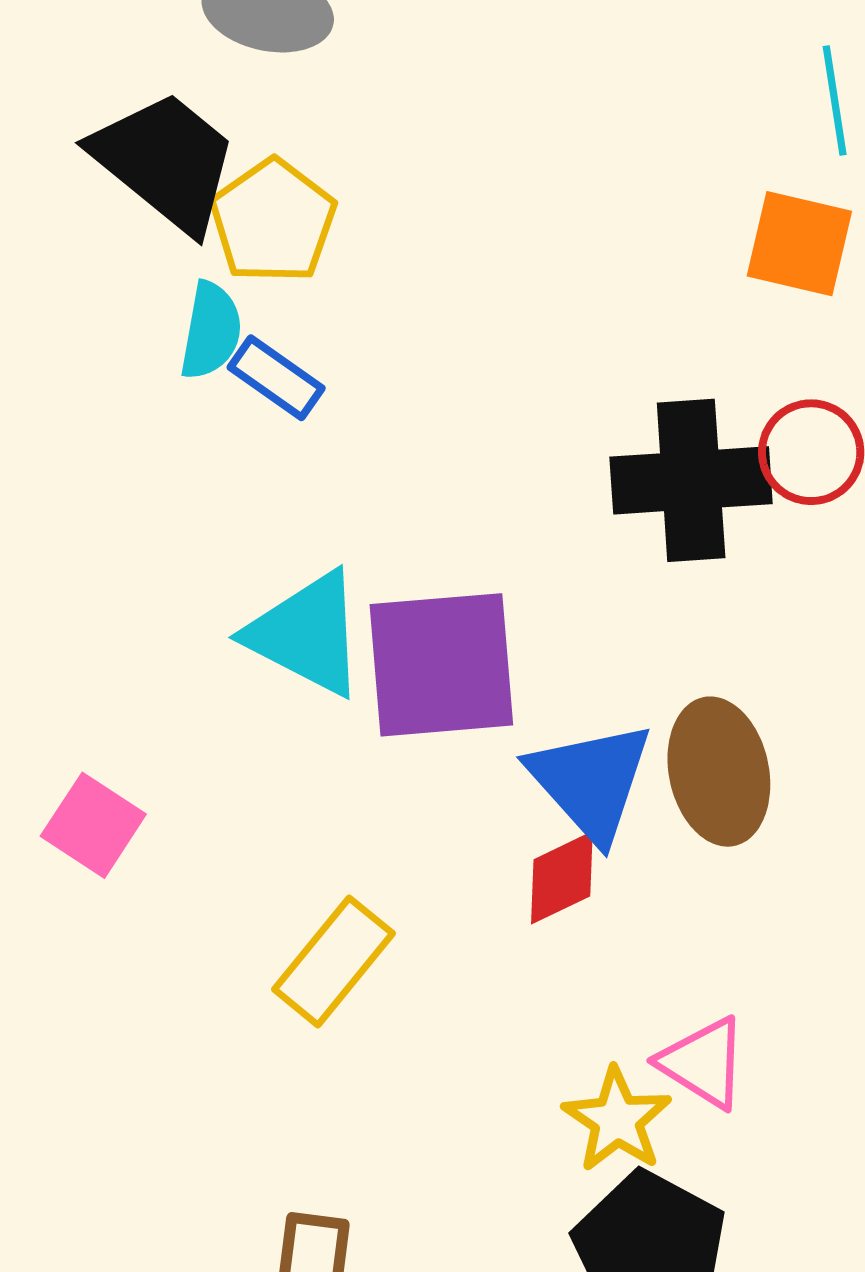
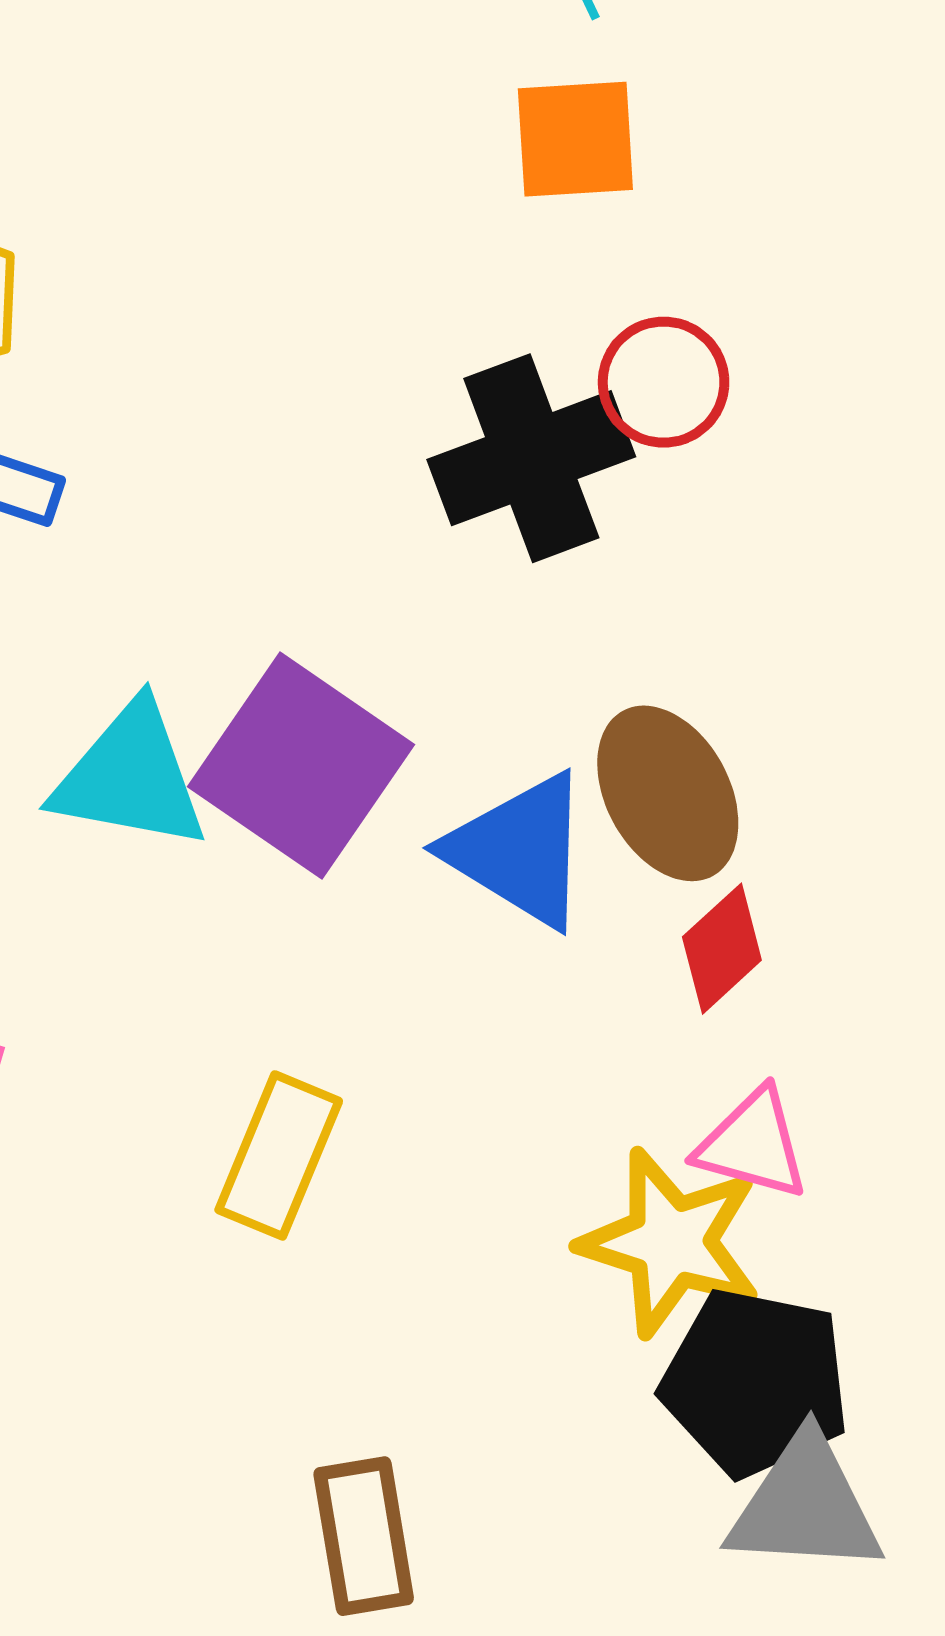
purple square: (441, 665) -> (301, 766), turned -34
red diamond: (562, 878) -> (722, 949), moved
yellow star: (617, 1120) -> (671, 1242), size x1.4

